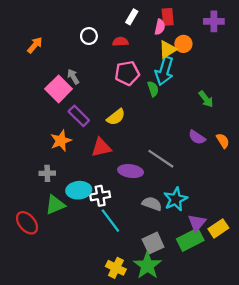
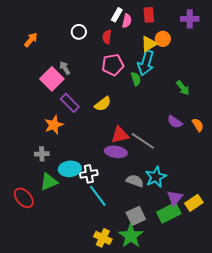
pink semicircle: (160, 27) -> (127, 21), moved
red semicircle: (120, 42) -> (107, 37), turned -80
red triangle: (101, 147) -> (120, 135), moved

